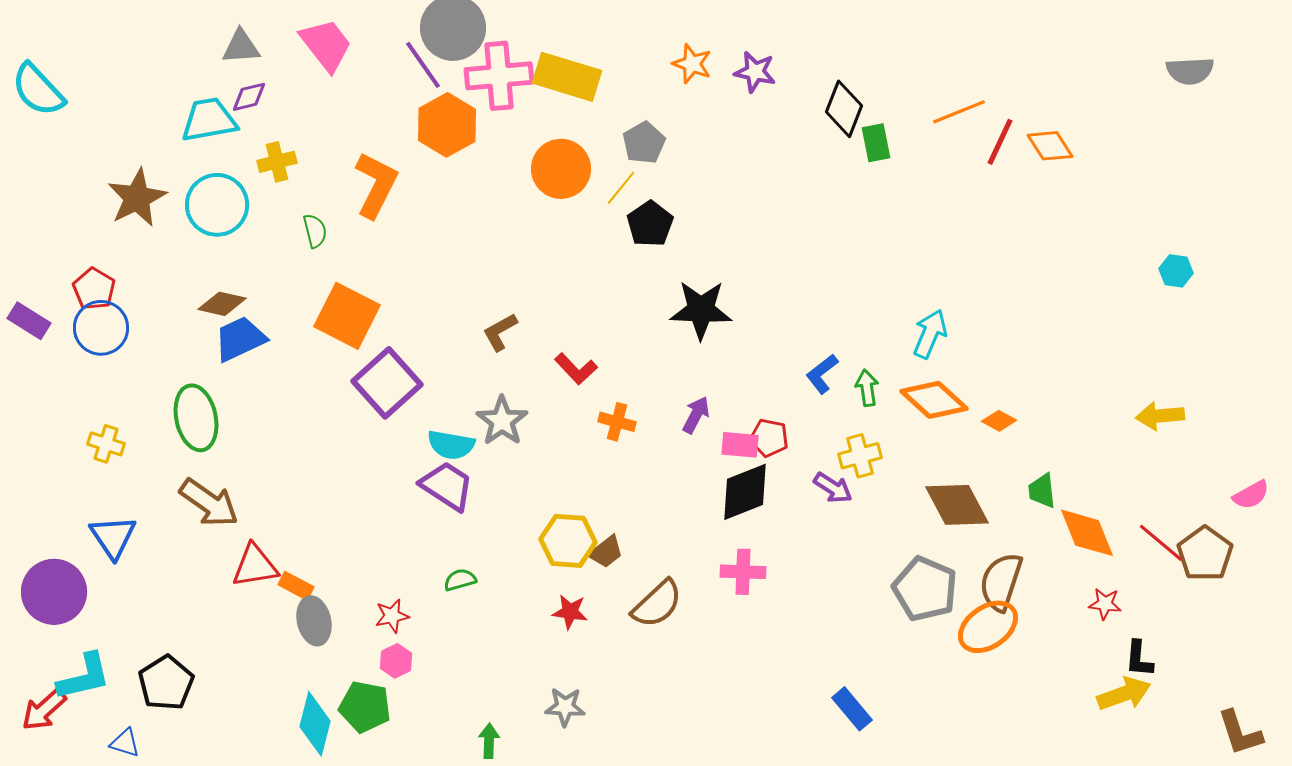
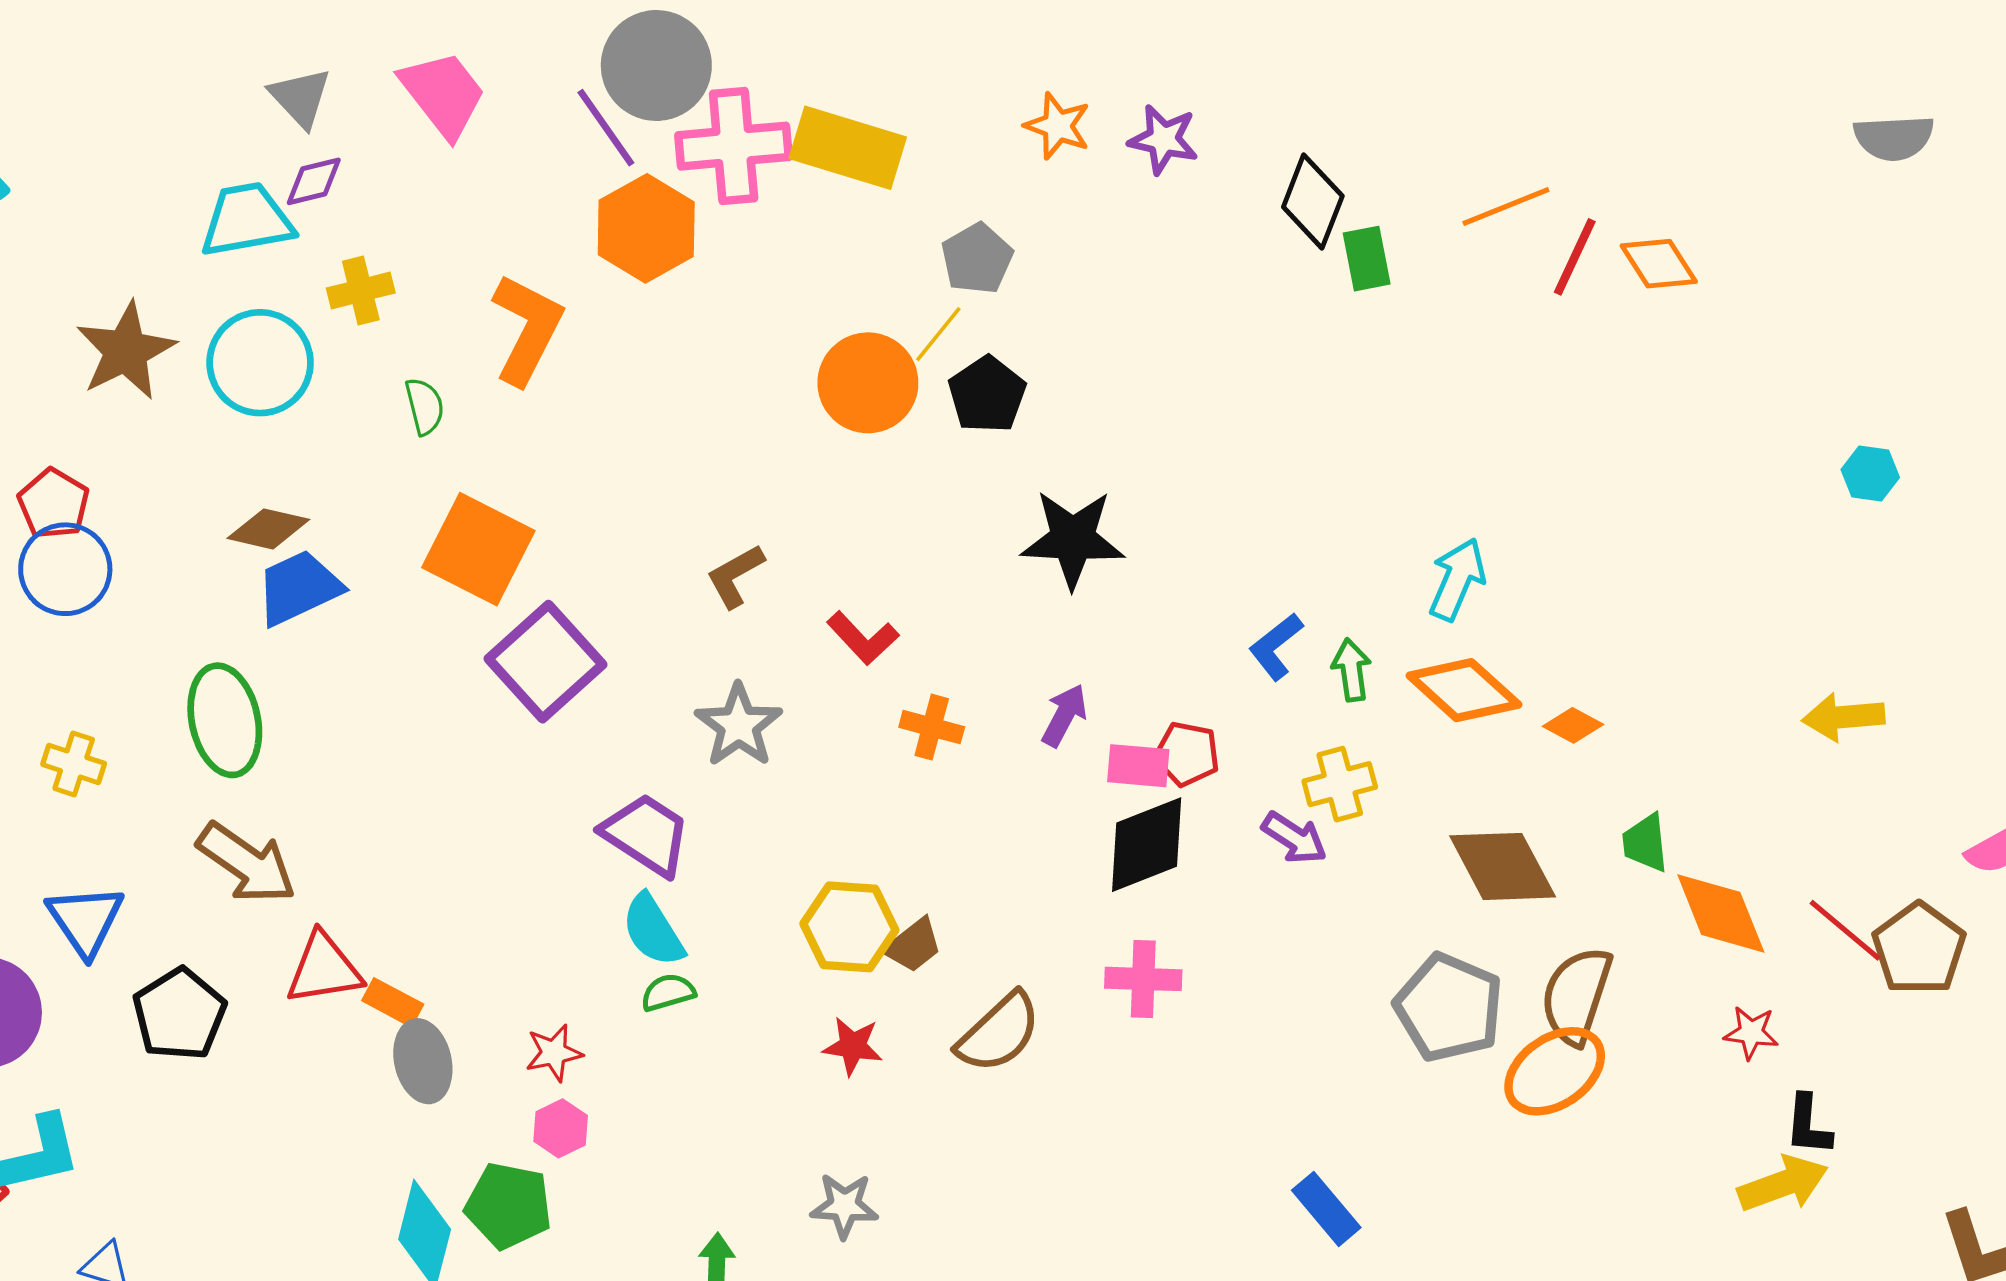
gray triangle: (241, 47) -> (300, 97), turned 51
orange circle: (561, 169) -> (868, 383), moved
cyan semicircle: (451, 445) -> (653, 930), moved, turned 48
black pentagon: (166, 683) -> (179, 1014), moved

